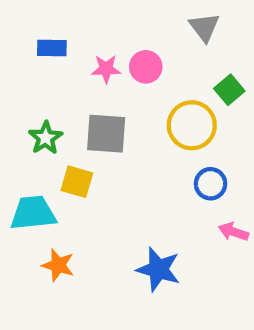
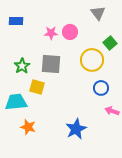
blue rectangle: (52, 48) -> (16, 21), moved
blue star: (158, 269) -> (76, 129), turned 30

